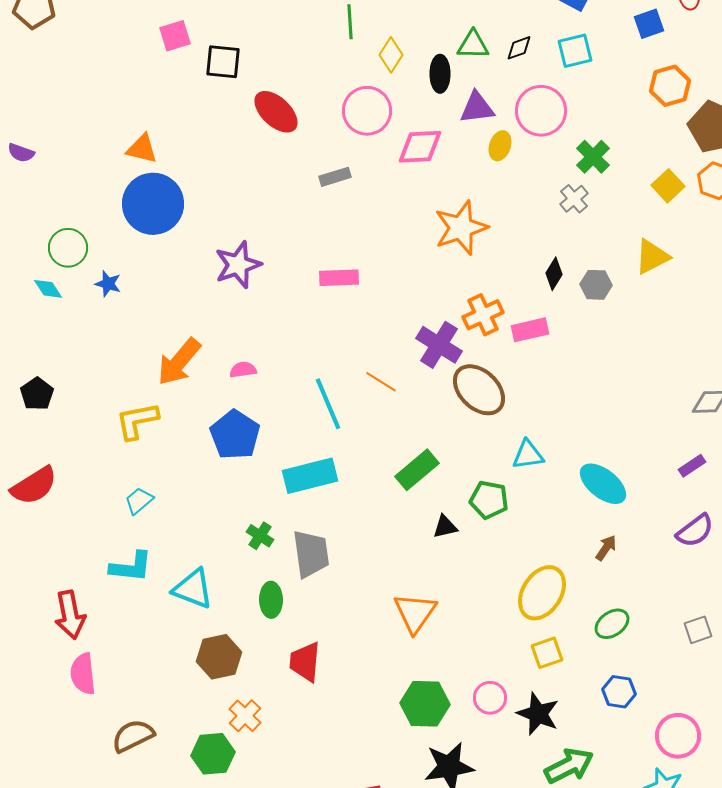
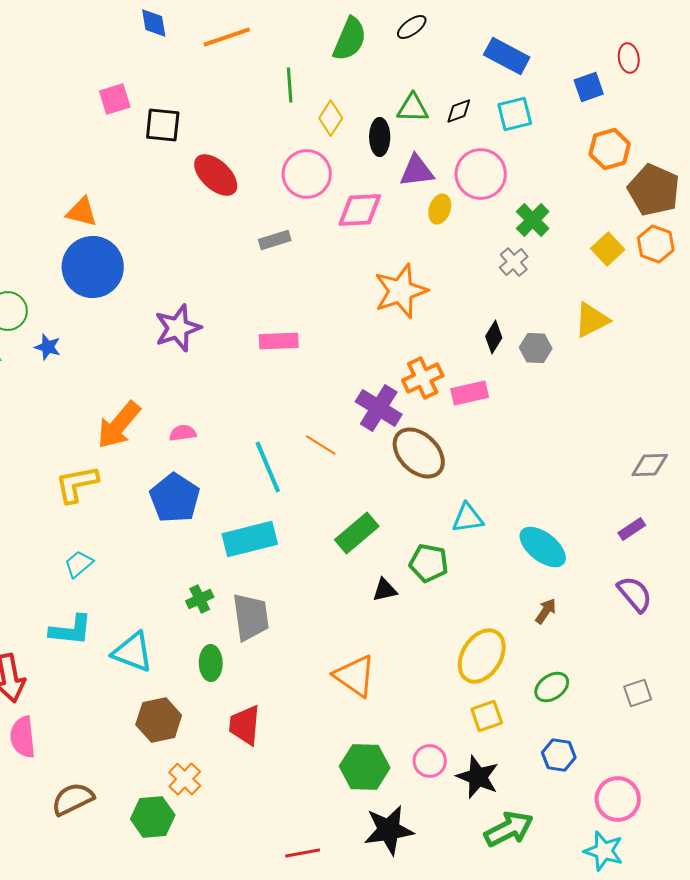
purple semicircle: (695, 531) -> (635, 594), turned -93
green cross: (260, 536) -> (200, 599), turned 32
orange triangle: (415, 613) -> (355, 676), turned -30

